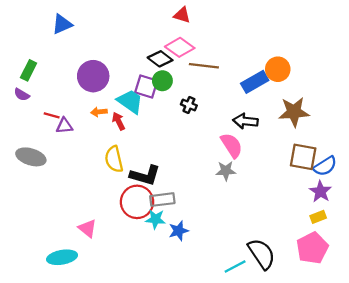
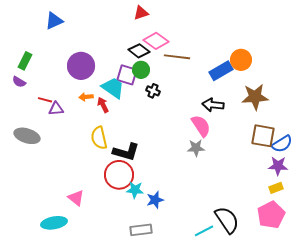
red triangle: (182, 15) -> (141, 13), moved, turned -35
black cross: (189, 105) -> (153, 91), moved
purple star: (320, 191) -> (278, 166), turned -30
gray rectangle: (162, 200) -> (141, 230), moved

